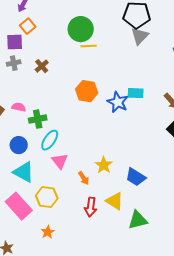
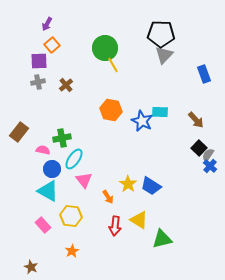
yellow line: (89, 46) -> (113, 65), turned 63
pink semicircle: (19, 107) -> (43, 150), moved
blue circle: (19, 145) -> (52, 169), moved
blue trapezoid: (136, 177) -> (151, 186), moved
pink rectangle: (19, 206) -> (43, 225), size x0.6

